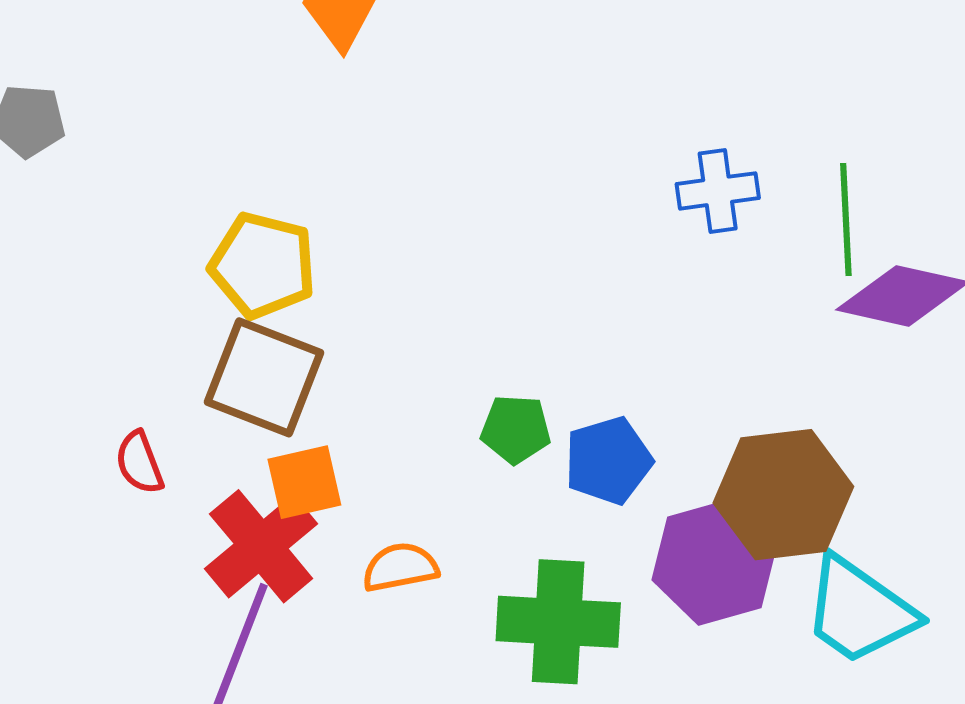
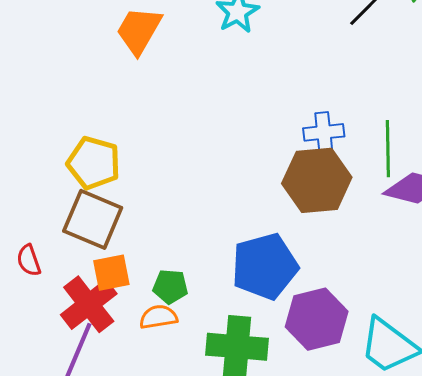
green pentagon: (516, 429) -> (170, 287), moved
blue pentagon: (608, 461) -> (265, 266), size x1.5
brown hexagon: (783, 495) -> (317, 180), moved

